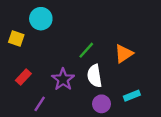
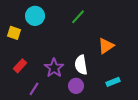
green line: (86, 50) -> (78, 17), moved
purple circle: (102, 104) -> (76, 86), moved

